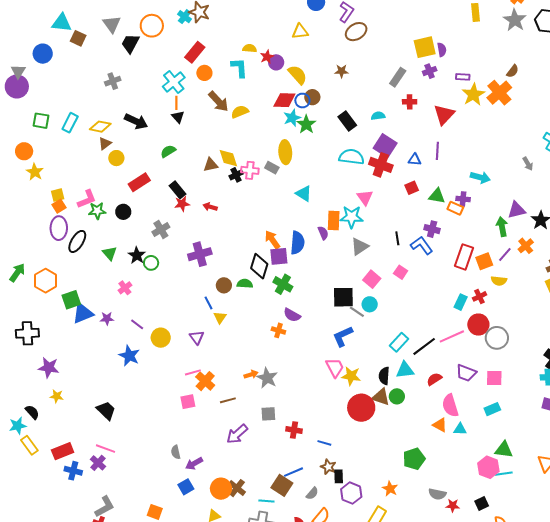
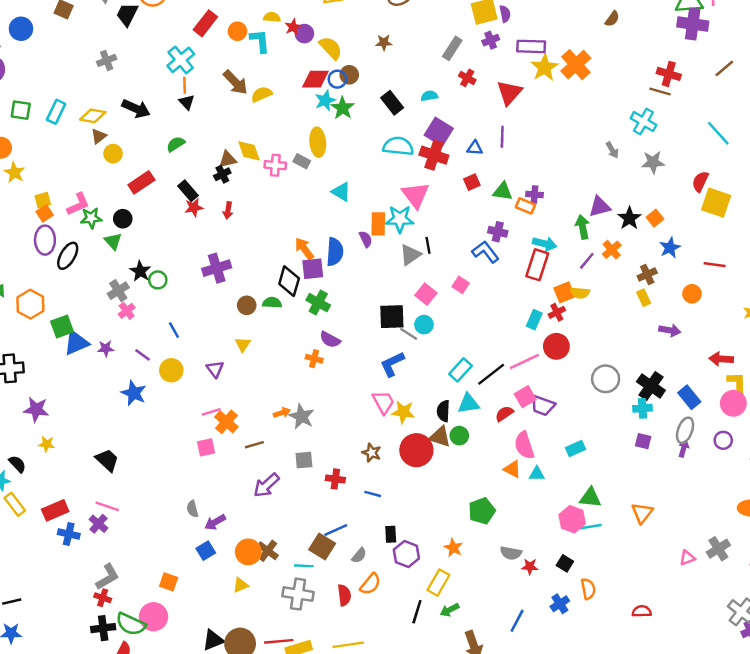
brown semicircle: (513, 71) -> (612, 19), moved
orange circle: (204, 73) -> (237, 31), moved
purple rectangle: (463, 77) -> (531, 46), size x1.6
red cross: (410, 102) -> (467, 78), turned 32
black cross: (236, 175) -> (222, 174), moved
cyan arrow: (480, 177) -> (545, 244), moved
pink triangle: (365, 197) -> (415, 195), size x1.4
red arrow: (210, 207) -> (228, 210), turned -96
gray cross: (161, 230) -> (118, 291), moved
black line: (397, 238) -> (428, 245), moved
green triangle: (110, 253) -> (113, 241), moved
orange square: (484, 261) -> (564, 292), moved
blue line: (208, 303) -> (174, 330), moved
gray circle: (497, 338) -> (606, 379), moved
pink square: (494, 378) -> (525, 397), moved, turned -30
brown star: (328, 467) -> (372, 453), moved
black square: (482, 503) -> (565, 563), turned -32

